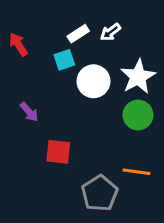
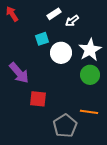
white rectangle: (78, 34) -> (54, 14), moved
red arrow: (18, 44) -> (12, 14), moved
purple arrow: (29, 112) -> (19, 73), size x1.6

